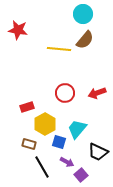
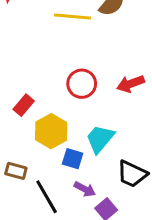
red rectangle: (27, 107) -> (24, 105), turned -32
brown rectangle: (29, 144) -> (16, 171), moved

